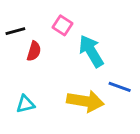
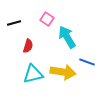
red semicircle: (34, 51) -> (28, 46), moved
cyan triangle: (25, 104) -> (33, 74), moved, size x1.5

